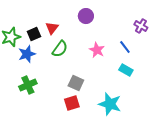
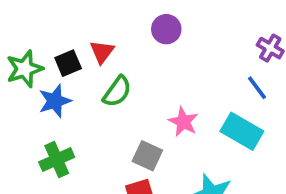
blue line: (125, 47) -> (257, 88), moved
pink star: (97, 50) -> (183, 122), moved
cyan rectangle: (126, 70) -> (242, 131), size x1.5

